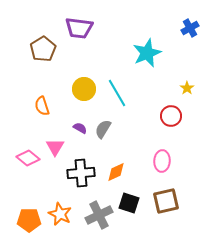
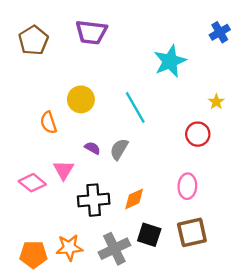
brown pentagon: (43, 49) -> (33, 40), moved
yellow circle: (84, 89) -> (81, 99), moved
orange star: (60, 214) -> (69, 248), turned -30

